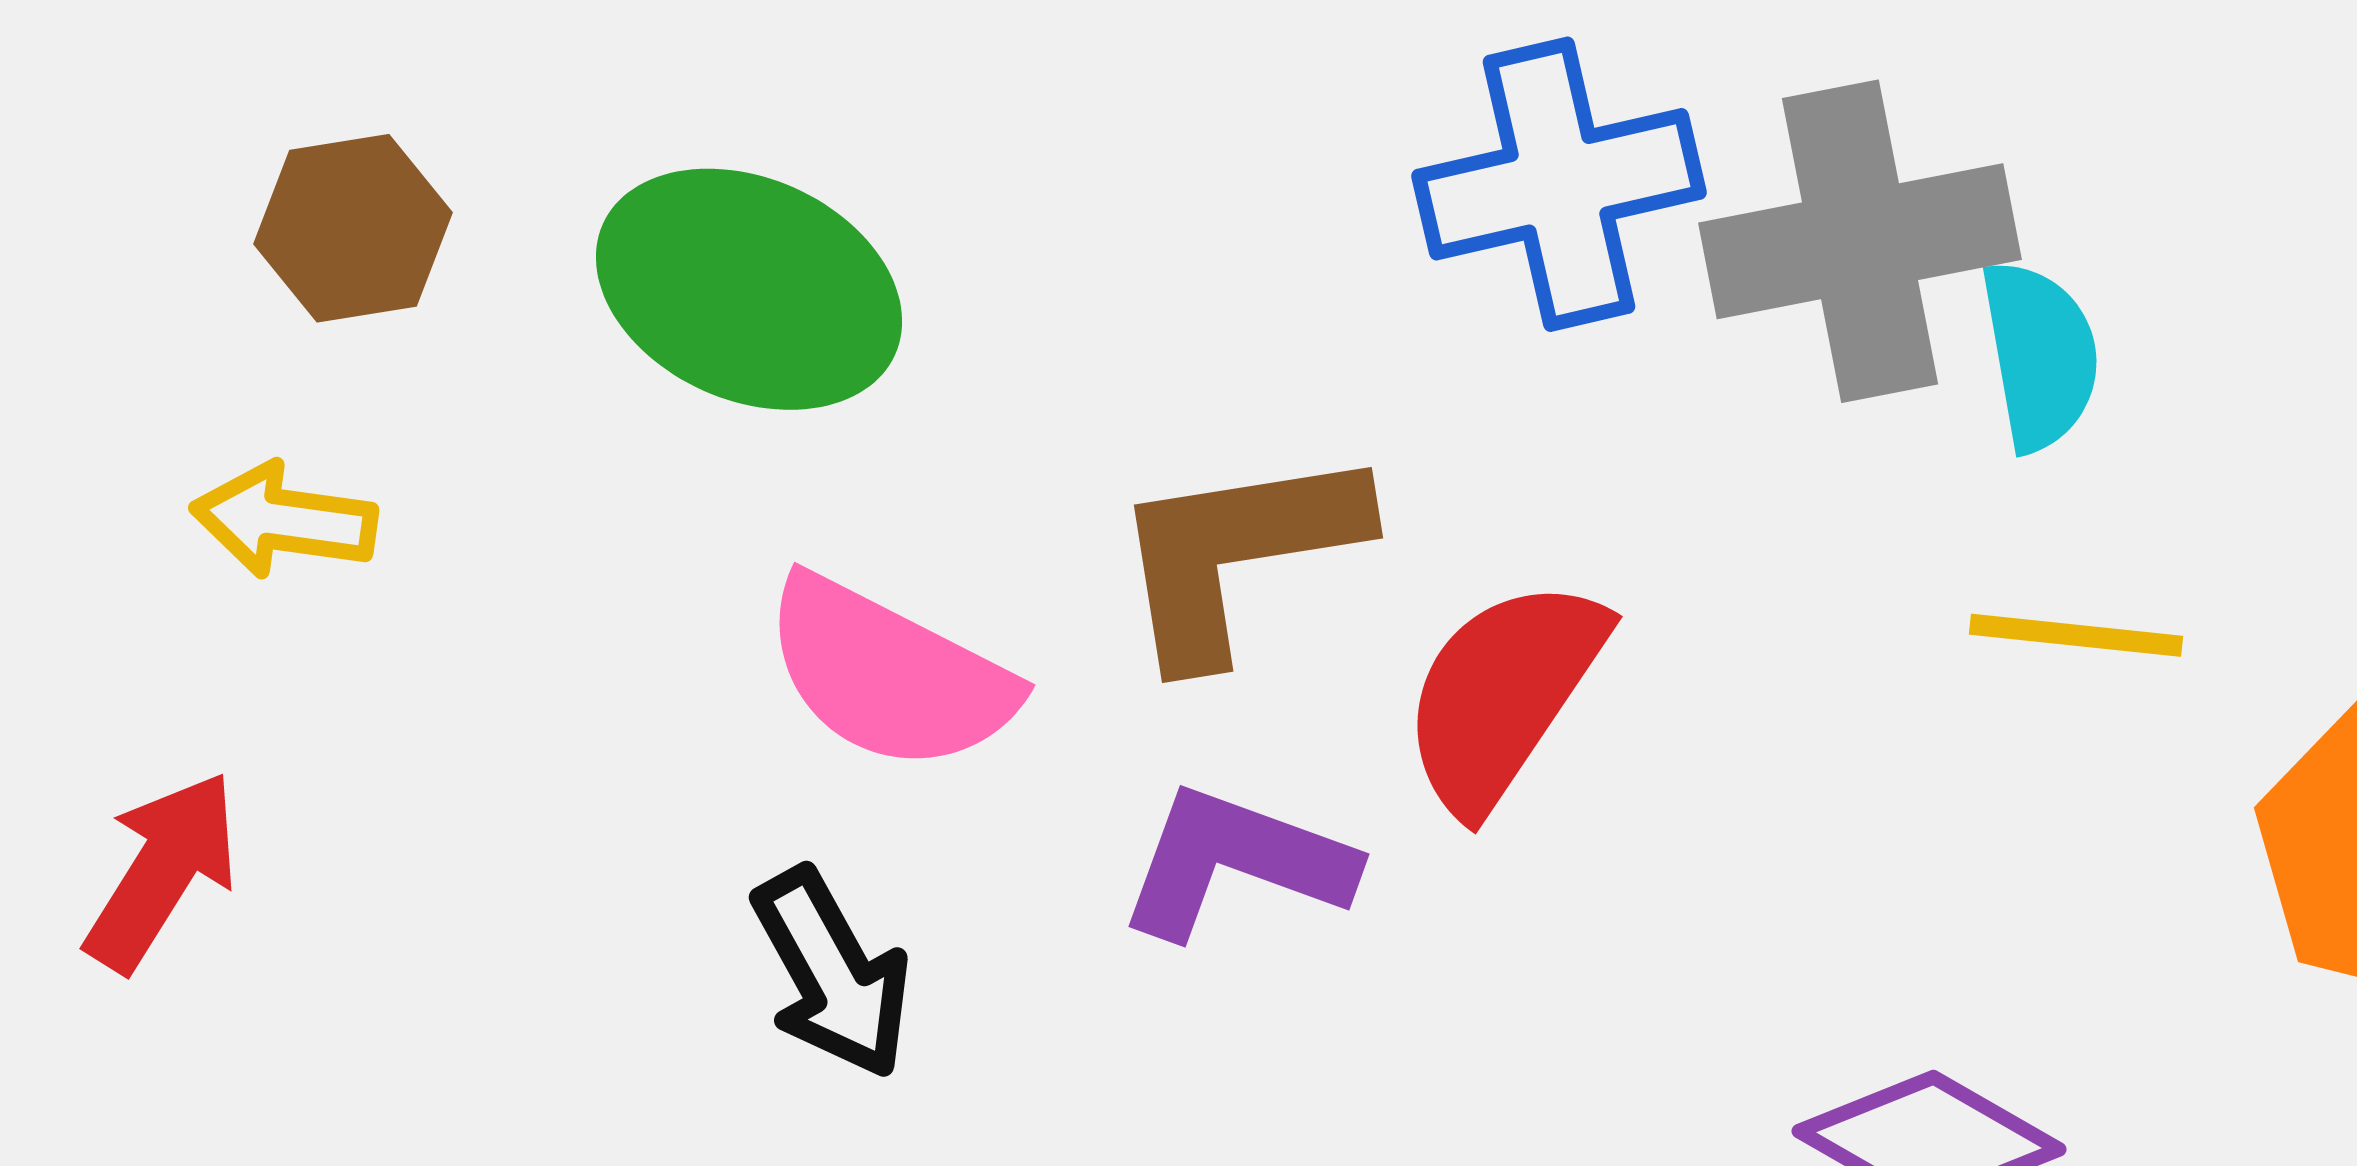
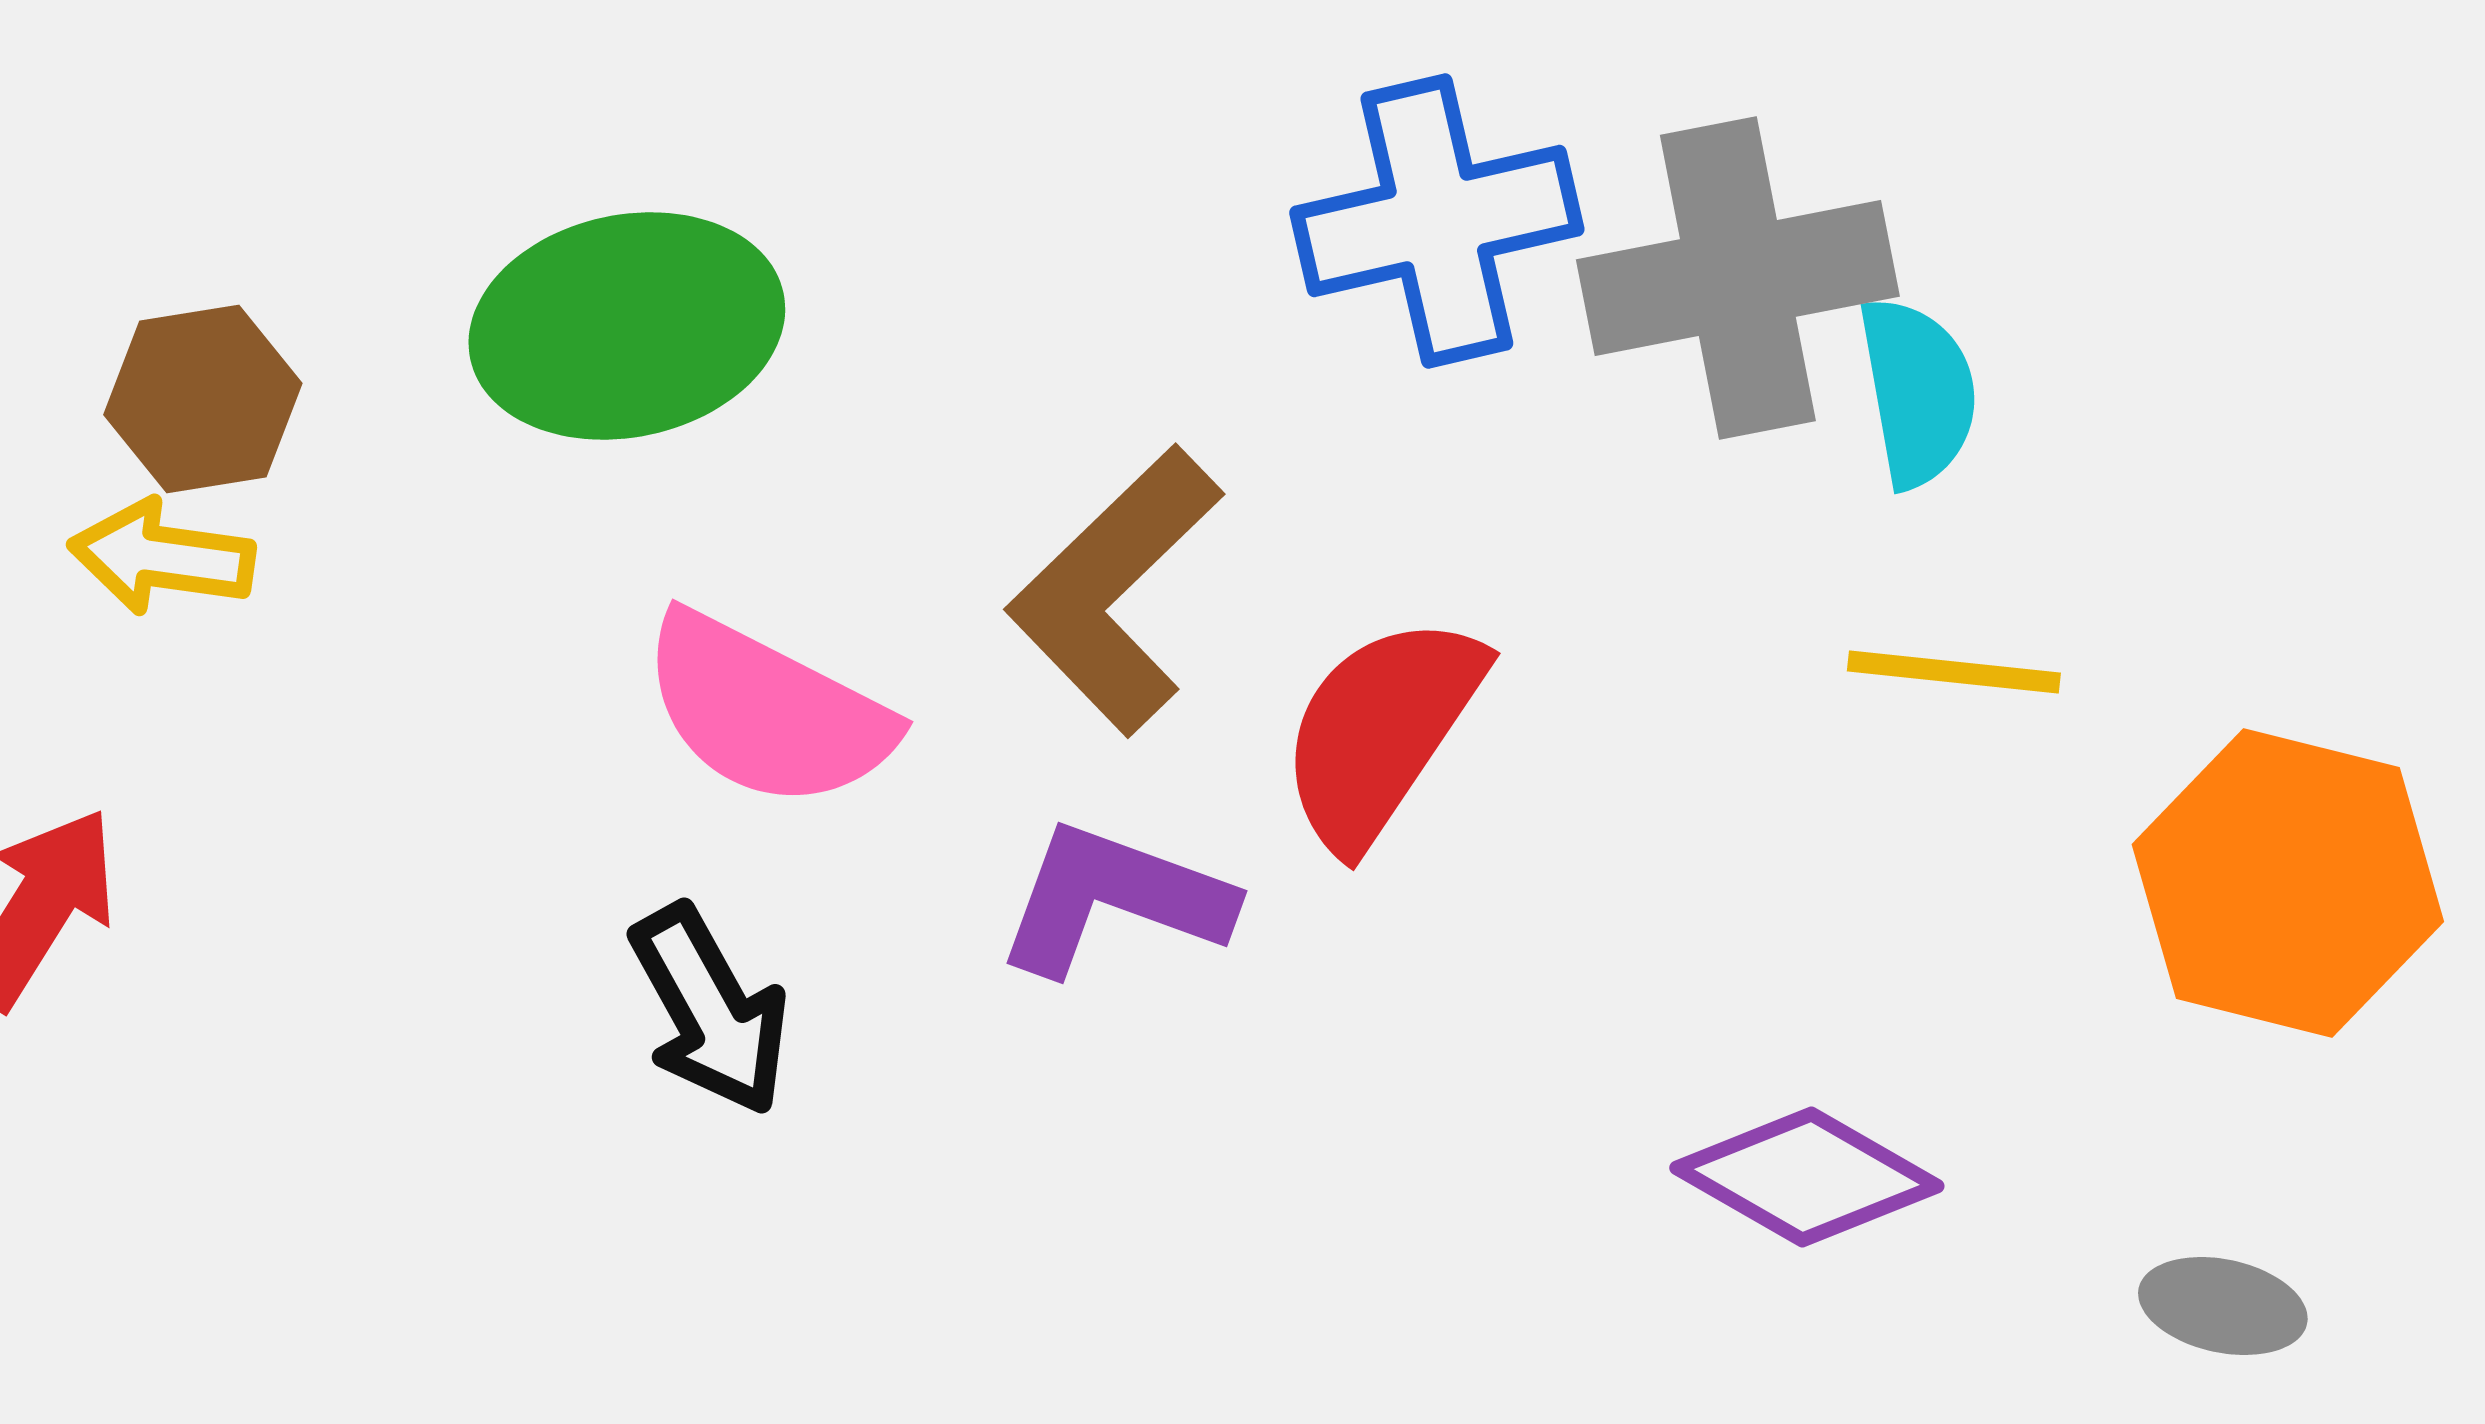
brown hexagon: (353, 228) -> (203, 399), moved
green ellipse: (749, 289) -> (627, 326), turned -36
brown L-shape: (1237, 553) -> (1115, 590), turned -35

